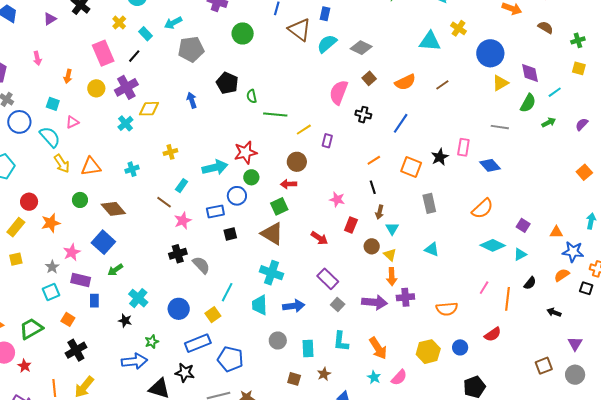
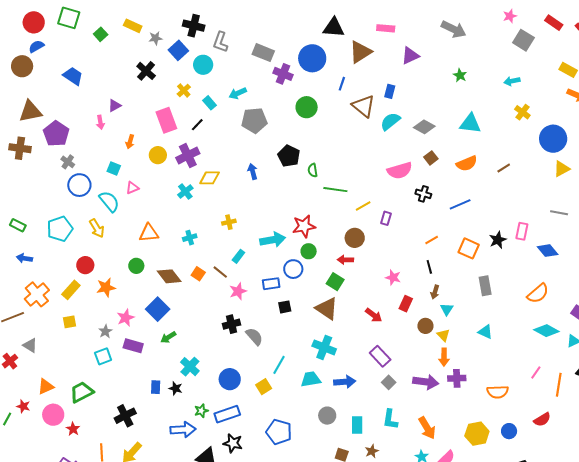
purple triangle: (50, 19) -> (115, 106), moved
cyan triangle: (430, 41) -> (470, 123), moved
pink semicircle: (339, 92) -> (400, 171), turned -130
blue line: (401, 123) -> (460, 204), turned 30
yellow arrow: (62, 164) -> (97, 228), moved
green square: (279, 206) -> (335, 282), turned -36
blue rectangle: (94, 301) -> (156, 387), moved
cyan trapezoid: (260, 305) -> (311, 379), turned 80
orange square: (68, 319) -> (198, 274), moved
blue rectangle: (198, 343) -> (227, 414), moved

